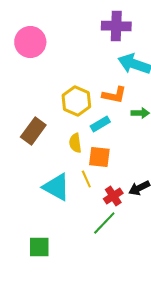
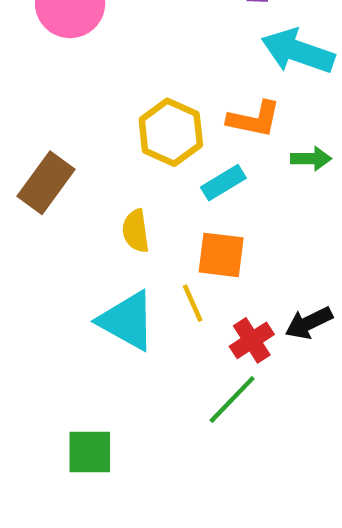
brown rectangle: (33, 131) -> (46, 183), moved
yellow semicircle: (75, 143) -> (136, 231), moved

